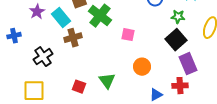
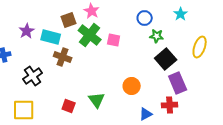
green star: (178, 17) -> (157, 36), moved
cyan rectangle: (61, 18) -> (51, 37), turned -36
pink square: (128, 35) -> (114, 40), moved
brown cross: (73, 38) -> (63, 57), turned 36

